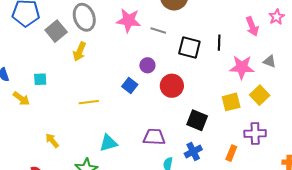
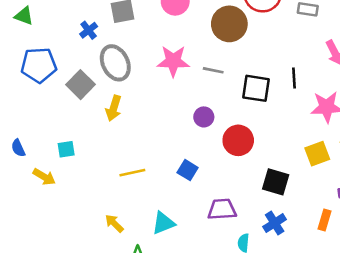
blue square: (130, 85) -> (188, 170), moved
yellow arrow: (52, 141) -> (114, 223), moved

